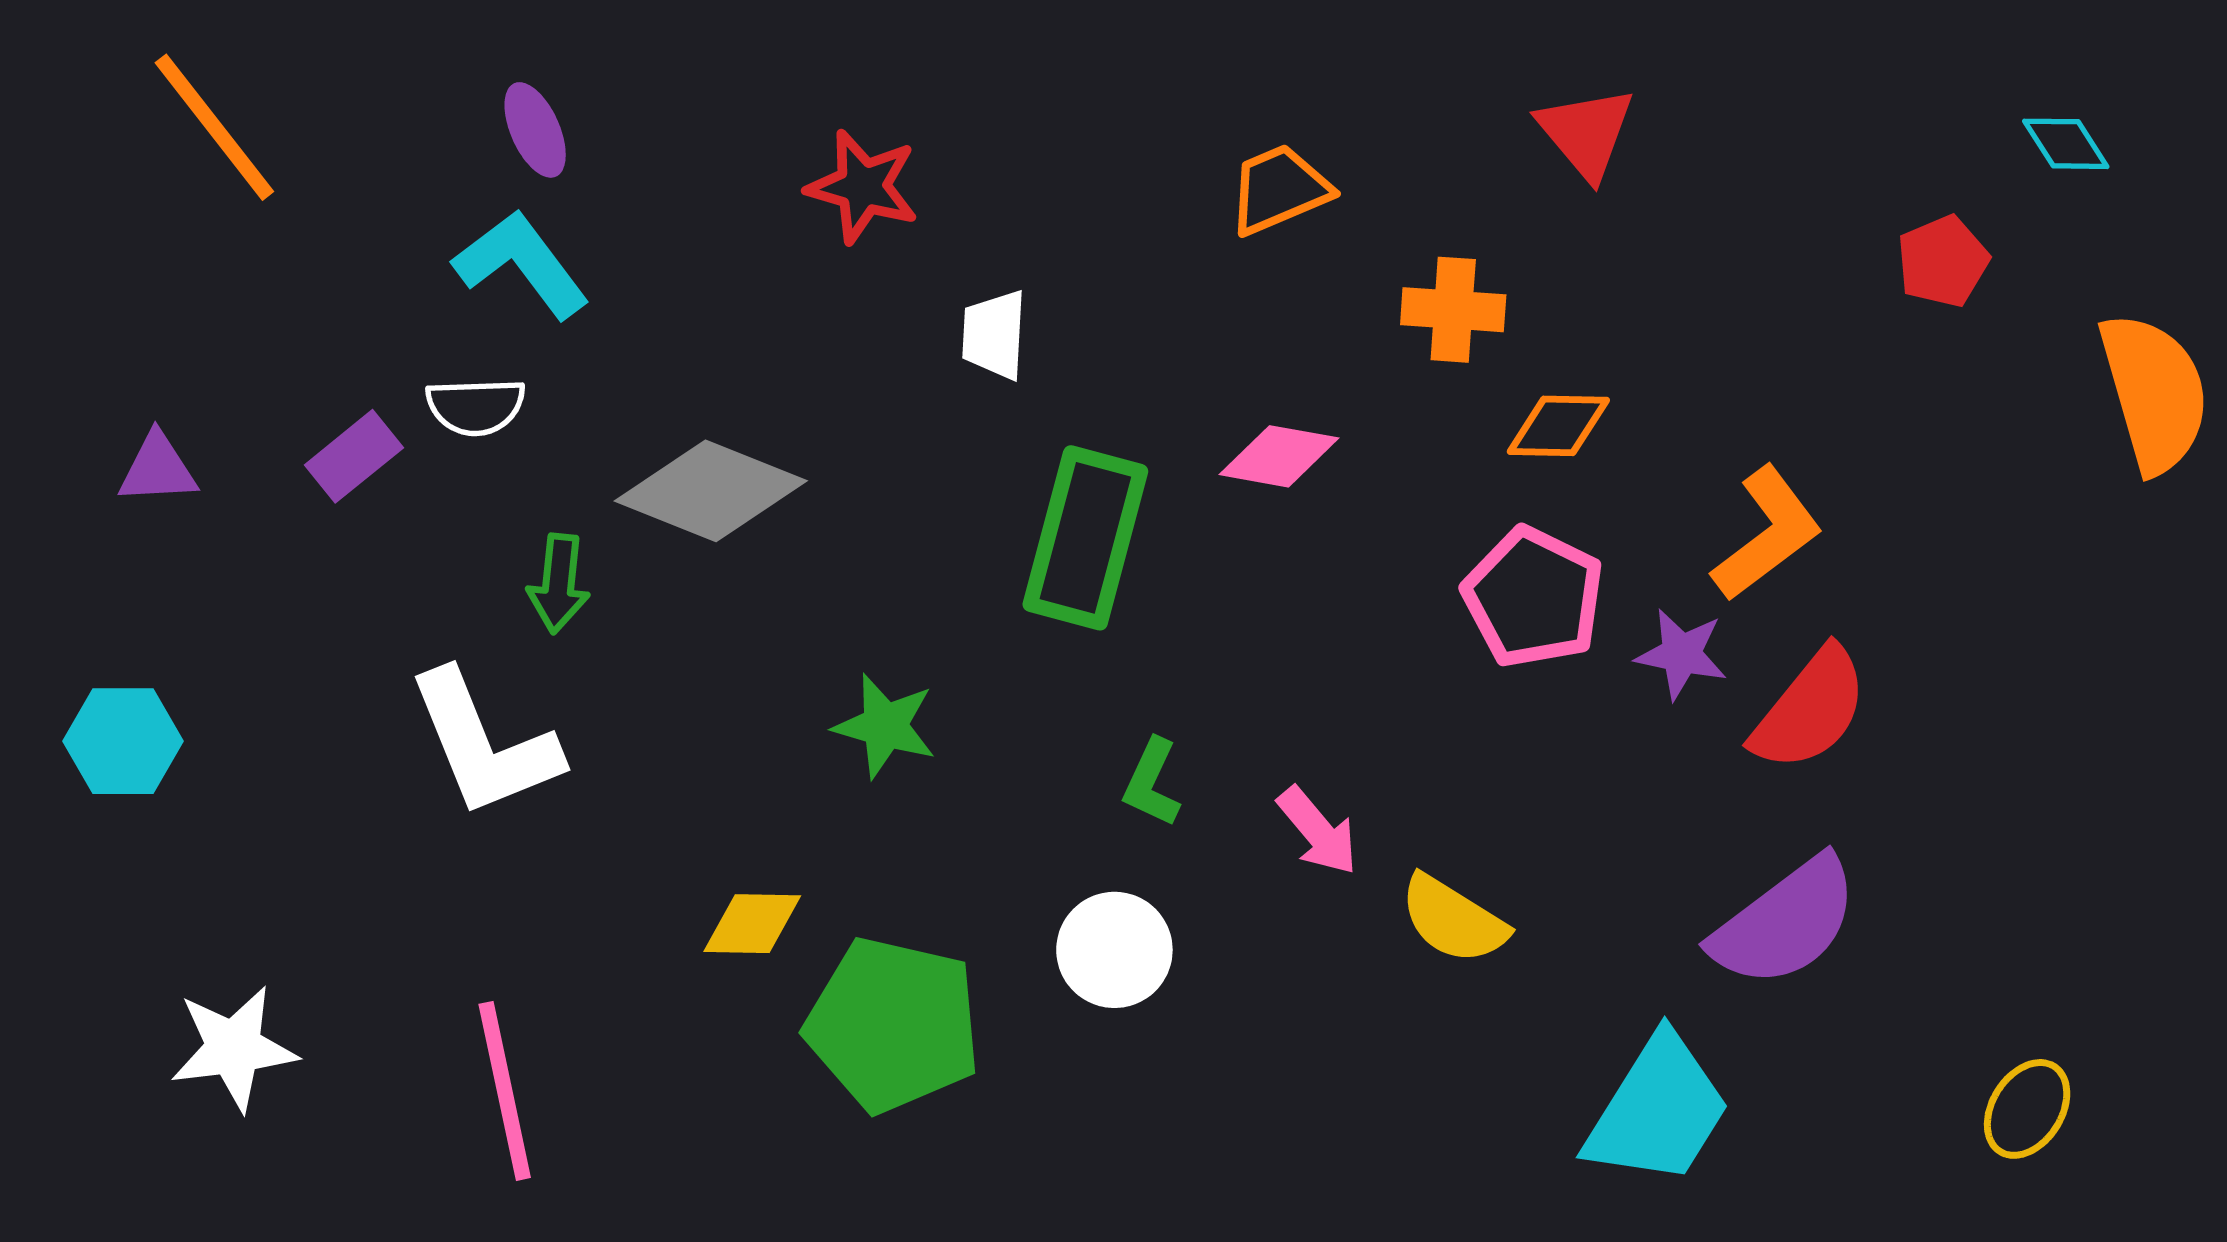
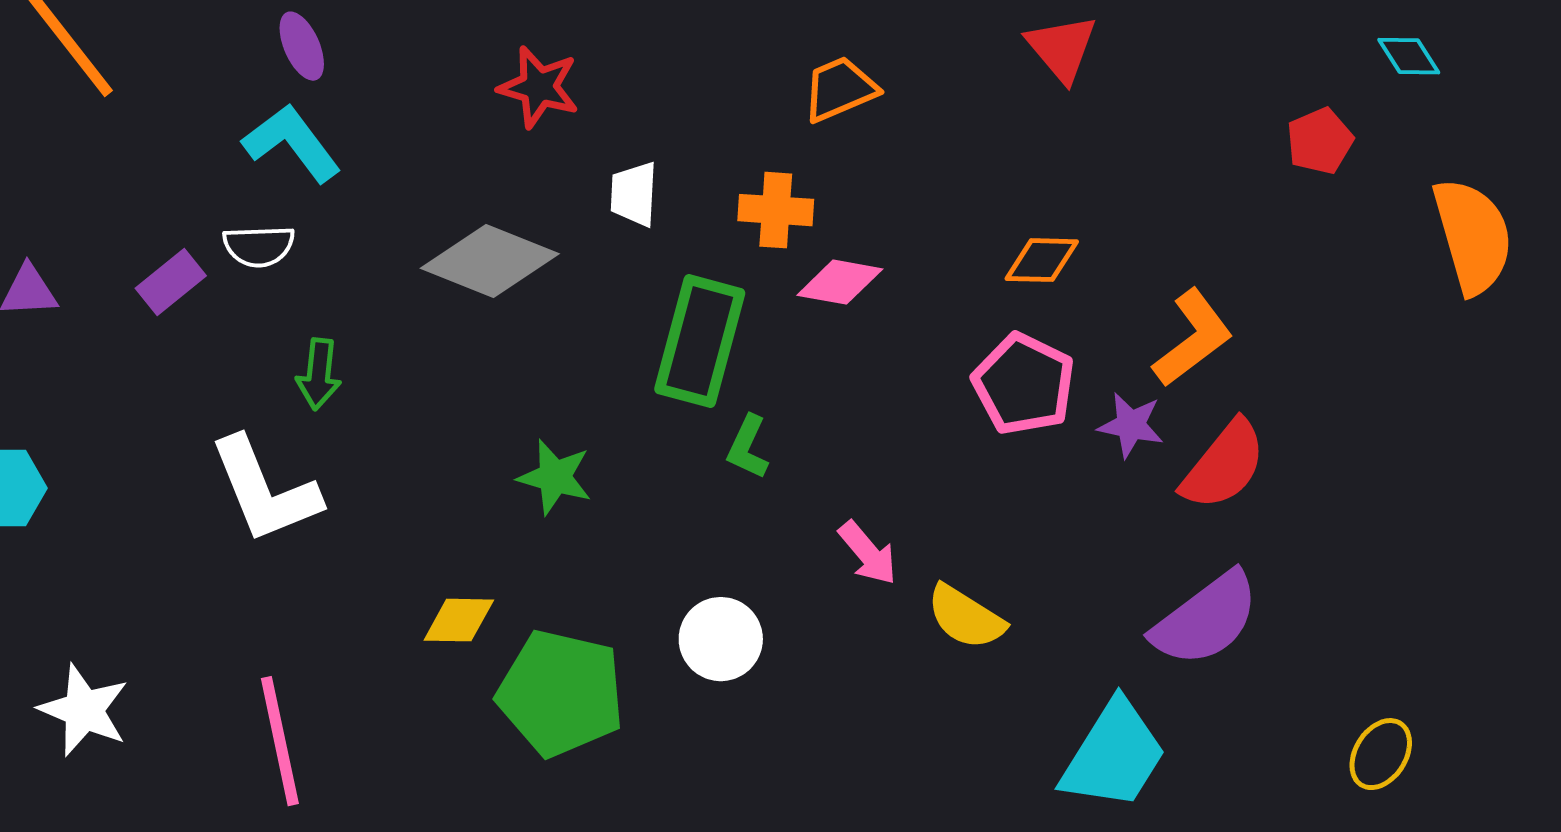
orange cross: (1453, 310) -> (776, 210), moved
gray diamond: (711, 491) -> (490, 261), moved
green L-shape: (1152, 783) -> (748, 447), moved
white star: (234, 1048) -> (84, 710), turned 30

